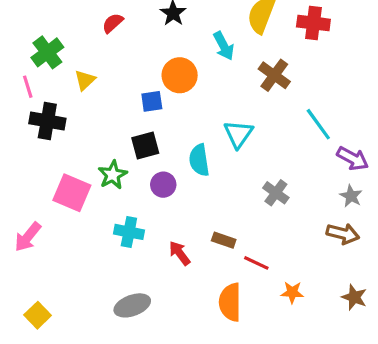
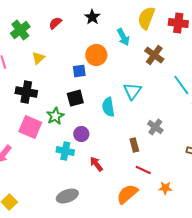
green cross: (47, 52) -> (20, 30), moved
black cross: (47, 121) -> (26, 92), moved
purple circle: (163, 185) -> (81, 134), moved
brown rectangle: (224, 240) -> (134, 145), moved, turned 56
orange semicircle: (230, 302) -> (127, 194), turned 50

